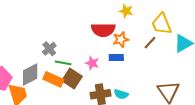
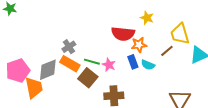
blue rectangle: (116, 57) -> (133, 62), turned 64
green line: (63, 63) -> (92, 62), moved
orange rectangle: (53, 79) -> (70, 64), moved
cyan semicircle: (121, 94) -> (148, 65), moved

